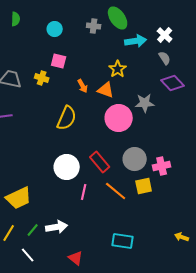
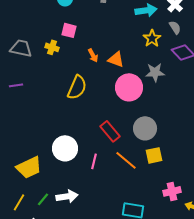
yellow star: (118, 69) -> (152, 38), moved
pink cross: (162, 166) -> (172, 191), moved
white circle: (67, 167) -> (65, 148), moved

